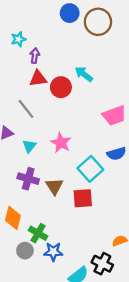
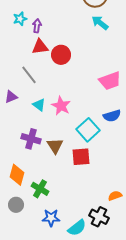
cyan star: (18, 39) -> (20, 19), moved
cyan arrow: (84, 74) -> (100, 23), moved
cyan triangle: (29, 146) -> (39, 105), moved, turned -32
gray circle: (25, 251) -> (16, 205), moved
blue star: (53, 252) -> (51, 218), moved

